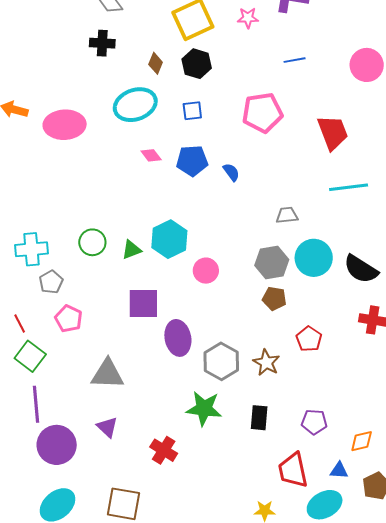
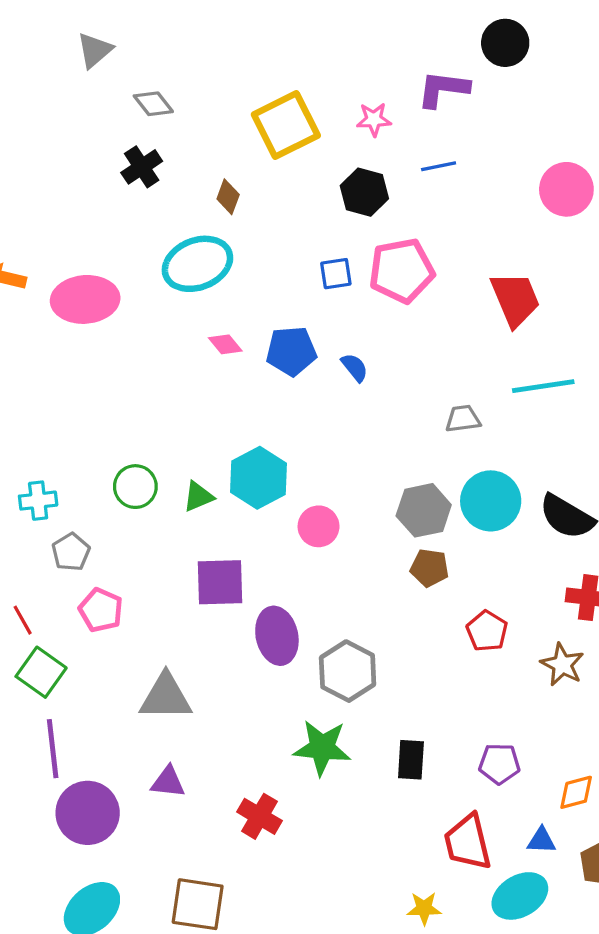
black cross: (102, 43) -> (142, 167), turned -35
blue line: (295, 60) -> (439, 166), moved
black hexagon: (197, 64) -> (364, 192), moved
blue square: (192, 111) -> (336, 274), moved
gray trapezoid: (287, 215) -> (463, 419), moved
cyan cross: (31, 249) -> (38, 501), size x0.7
brown star: (266, 363) -> (562, 665), moved
purple triangle: (107, 427) -> (168, 782), turned -35

